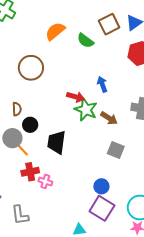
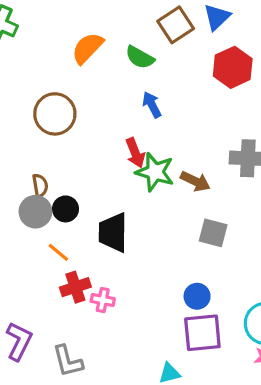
blue arrow: (102, 84) -> (152, 105), moved
red arrow: (76, 97) -> (135, 153), turned 60
gray circle: (12, 138) -> (35, 212), moved
purple square: (102, 208) -> (202, 333), turned -30

